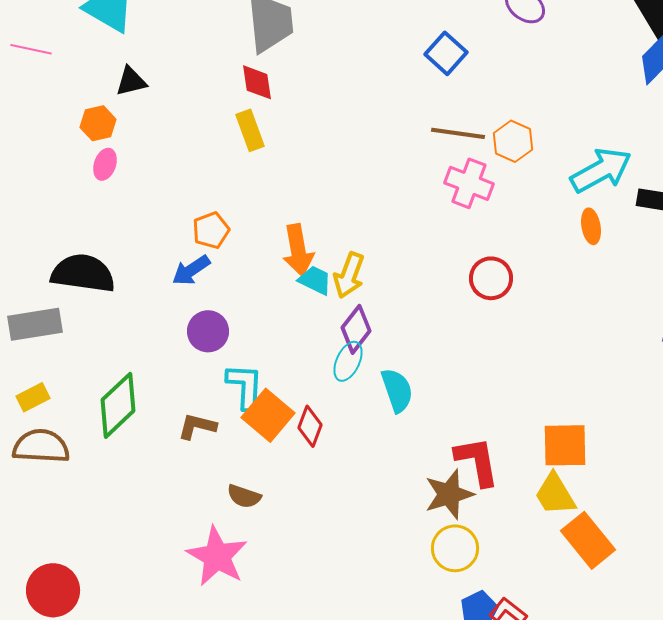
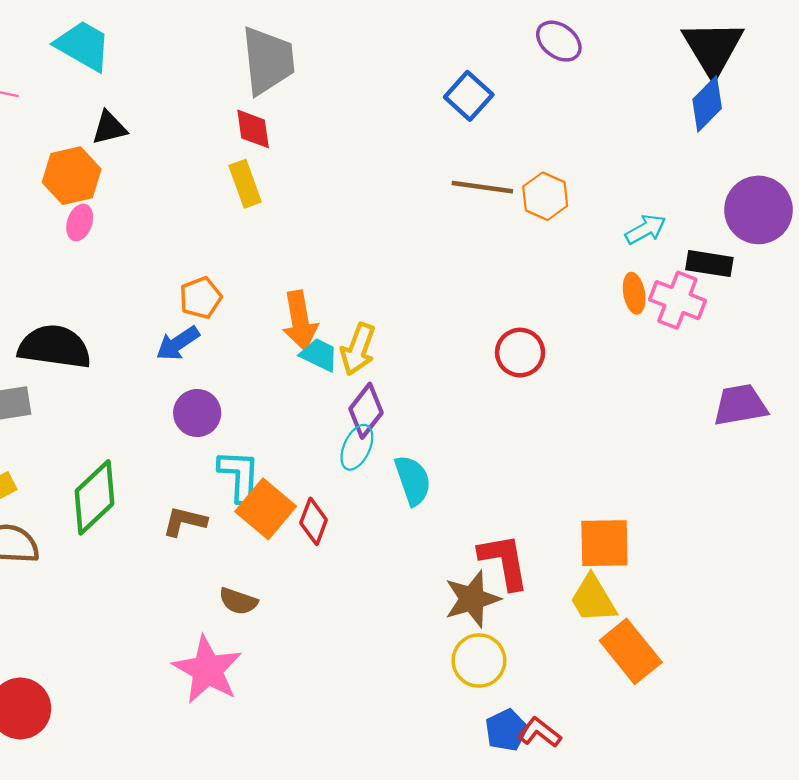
orange hexagon: (98, 123) -> (72, 176), size x1.4
cyan arrow: (601, 170) -> (646, 229), size x0.6
pink cross: (469, 183) -> (677, 300), moved

